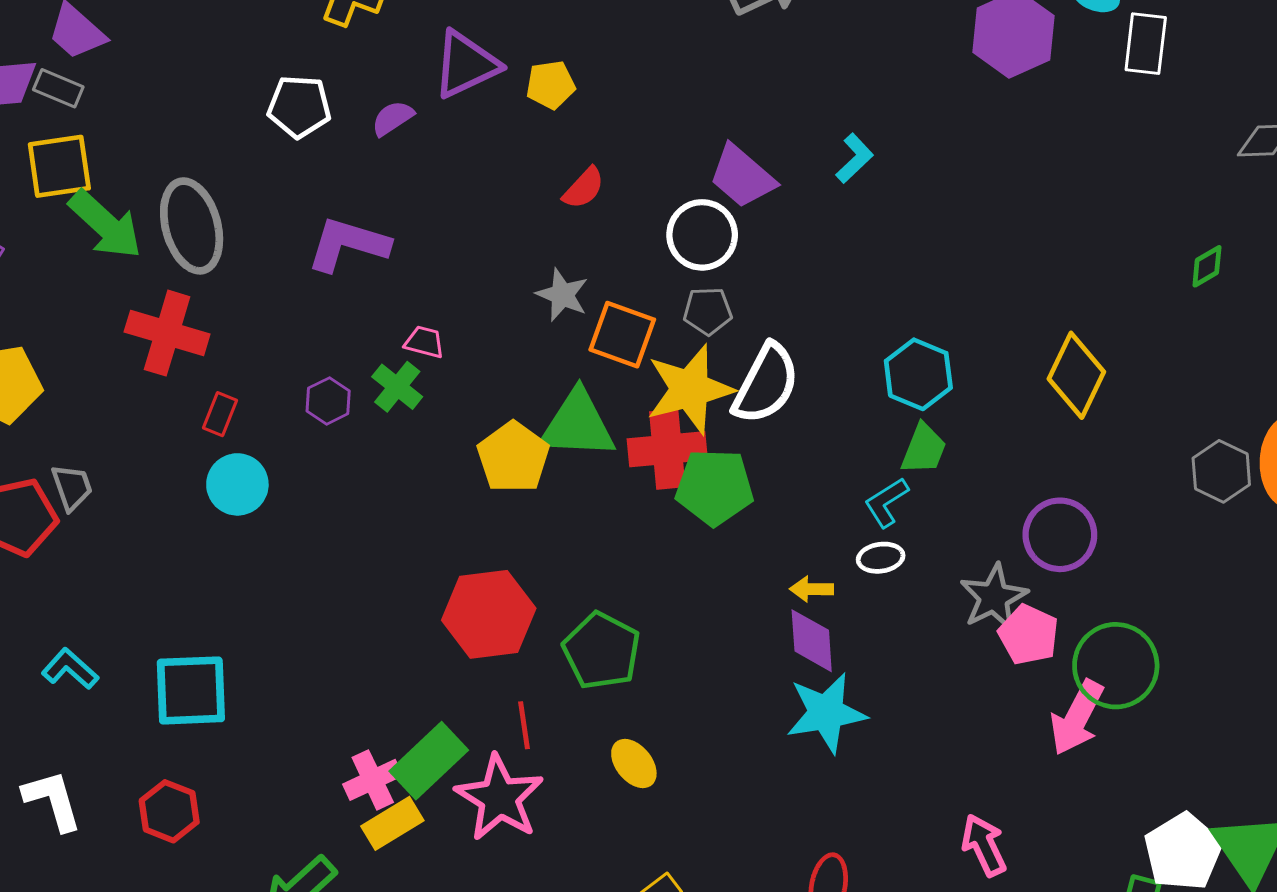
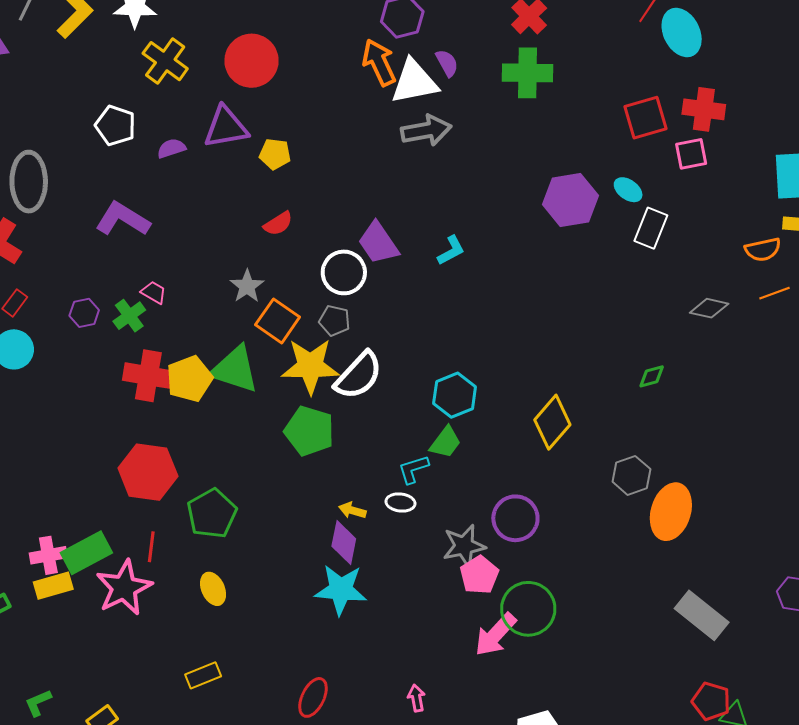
red cross: (667, 449) -> (148, 376), moved
gray hexagon: (1221, 471) -> (631, 475), moved
pink arrow: (984, 845) -> (416, 698), size x0.7

